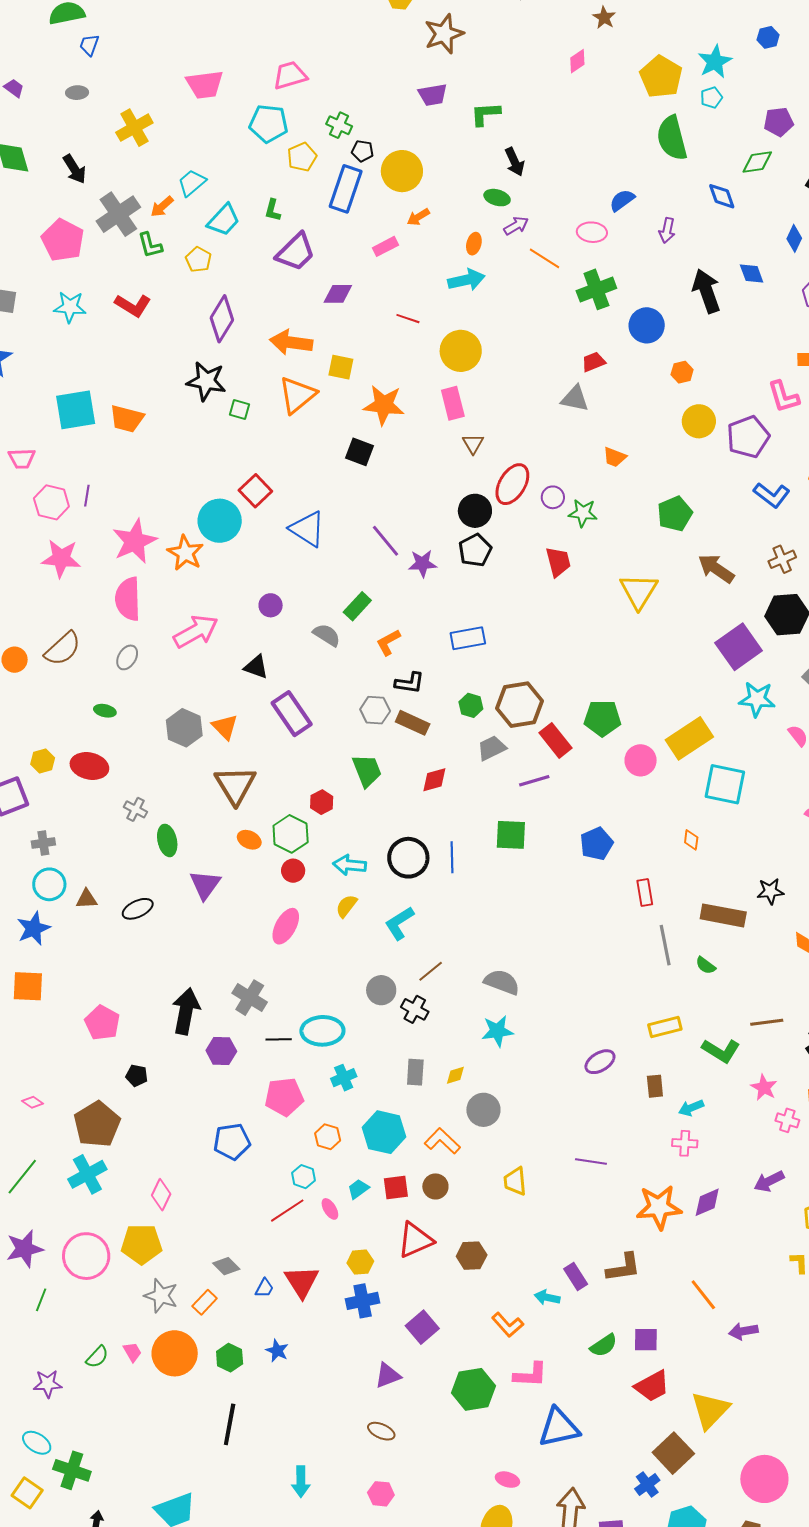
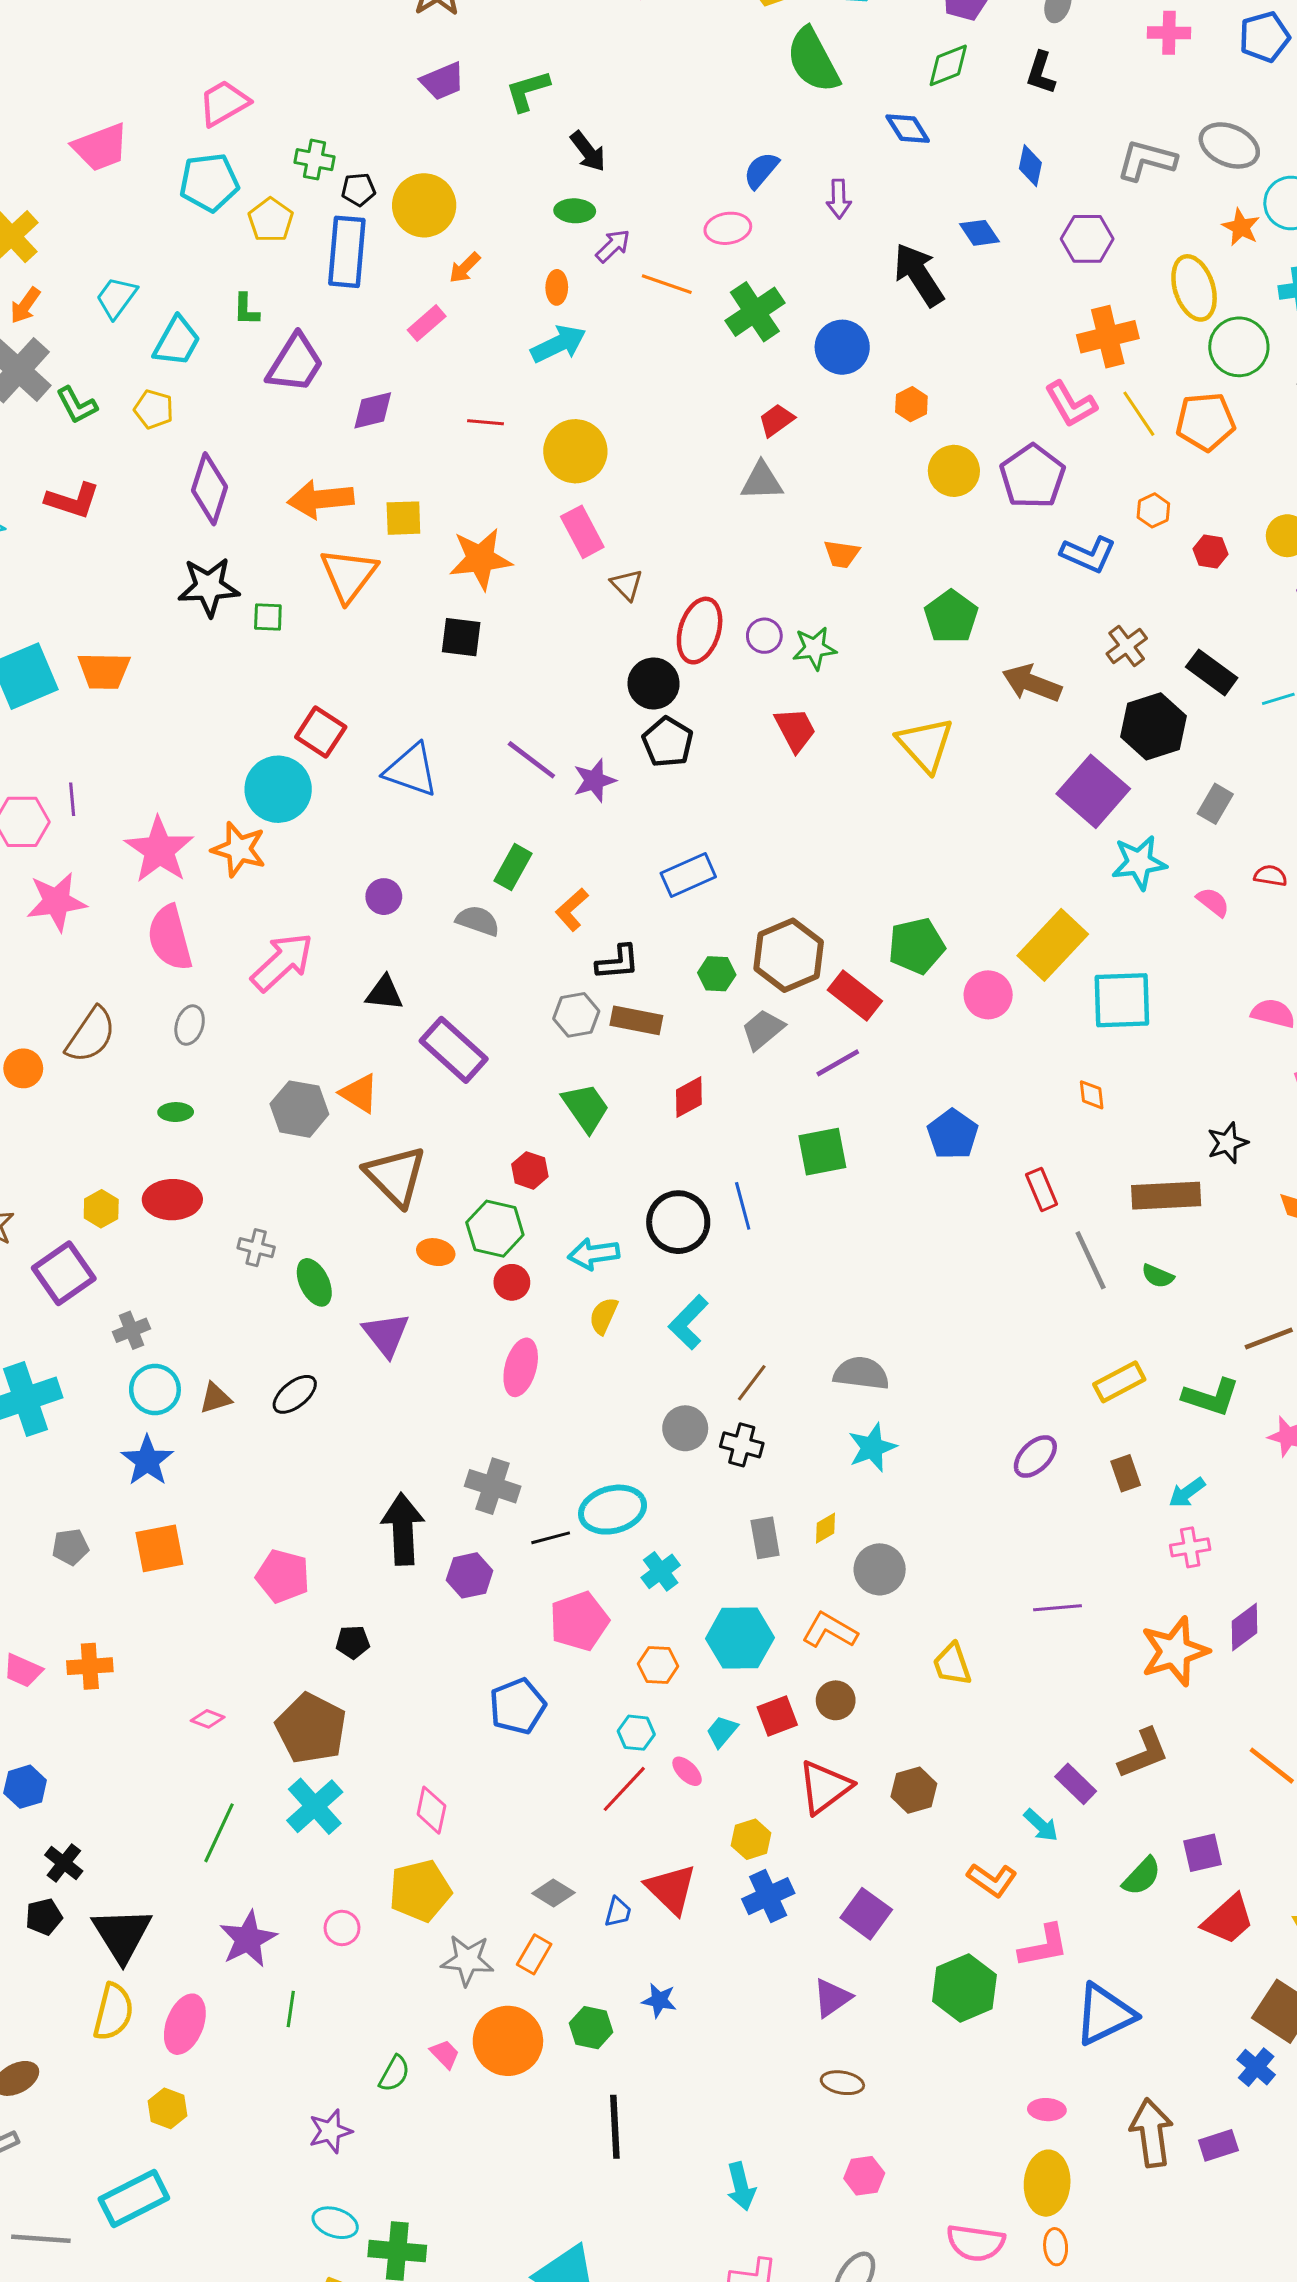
orange arrow: (162, 207) -> (25, 305), moved
pink circle: (86, 1256) -> (342, 1928), size x0.5
cyan arrow: (547, 1297) -> (1041, 1825), turned -135

